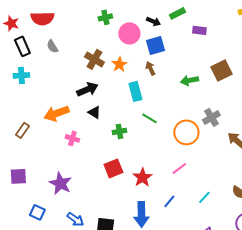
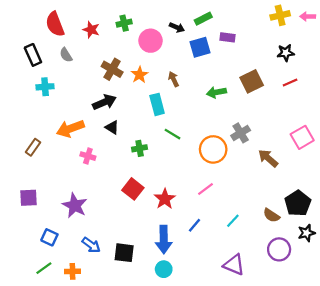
red semicircle: (42, 18) -> (55, 24), turned 70
red star: (11, 23) -> (91, 30), moved
blue square: (155, 45) -> (200, 47), moved
cyan cross: (21, 75) -> (45, 87), moved
red square: (113, 168) -> (133, 189), turned -30

